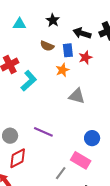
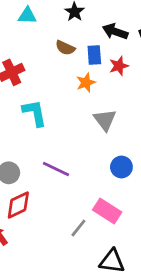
cyan L-shape: (29, 81) -> (35, 113), moved, turned -60
gray triangle: (77, 96) -> (105, 120), turned 36
blue circle: (92, 138) -> (121, 167), moved

